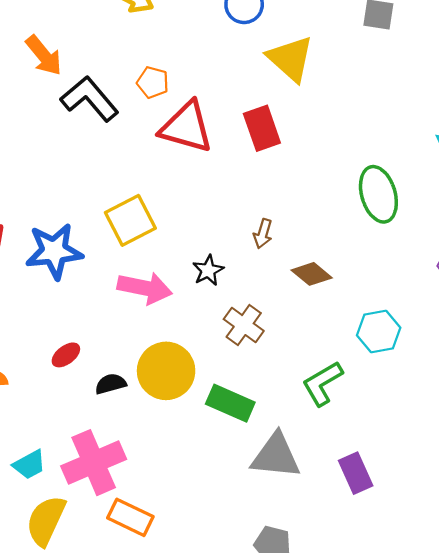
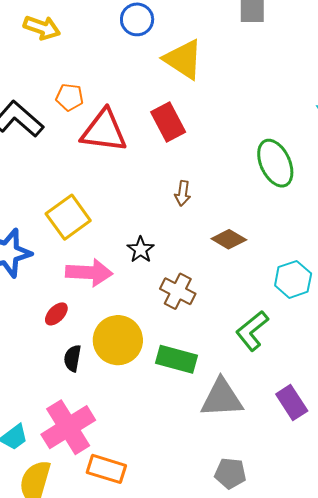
brown arrow: (263, 234) -> (183, 193), moved
red ellipse: (66, 355) -> (56, 314), moved
black semicircle: (111, 384) -> (73, 358), turned -56

